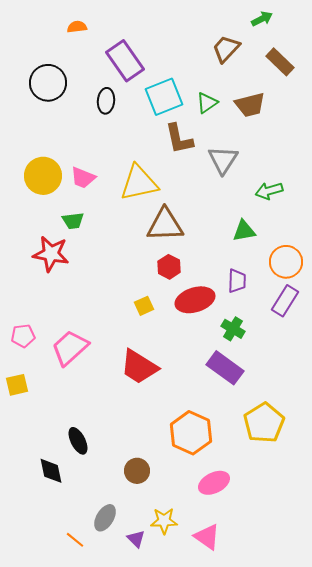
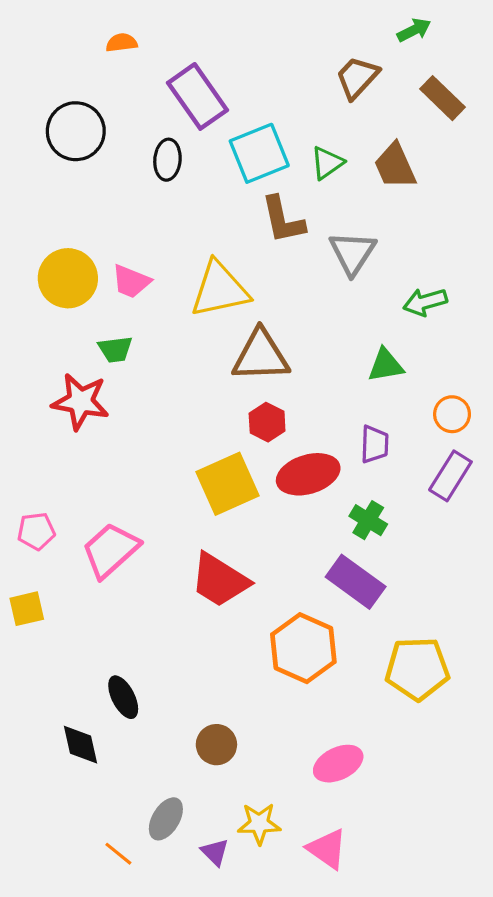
brown trapezoid: (250, 105) -> (395, 166), turned 80
orange circle: (286, 262) -> (452, 414), size x0.7
yellow square: (144, 306) -> (228, 484), size x2.0
yellow pentagon: (264, 423) -> (417, 669), turned 30
orange hexagon: (191, 433) -> (303, 648), moved

